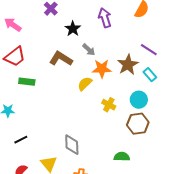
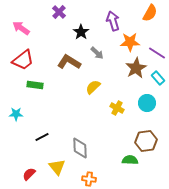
orange star: (102, 69) -> (130, 42), moved
brown hexagon: (138, 124) -> (146, 141), moved
black line: (21, 140) -> (42, 137), moved

